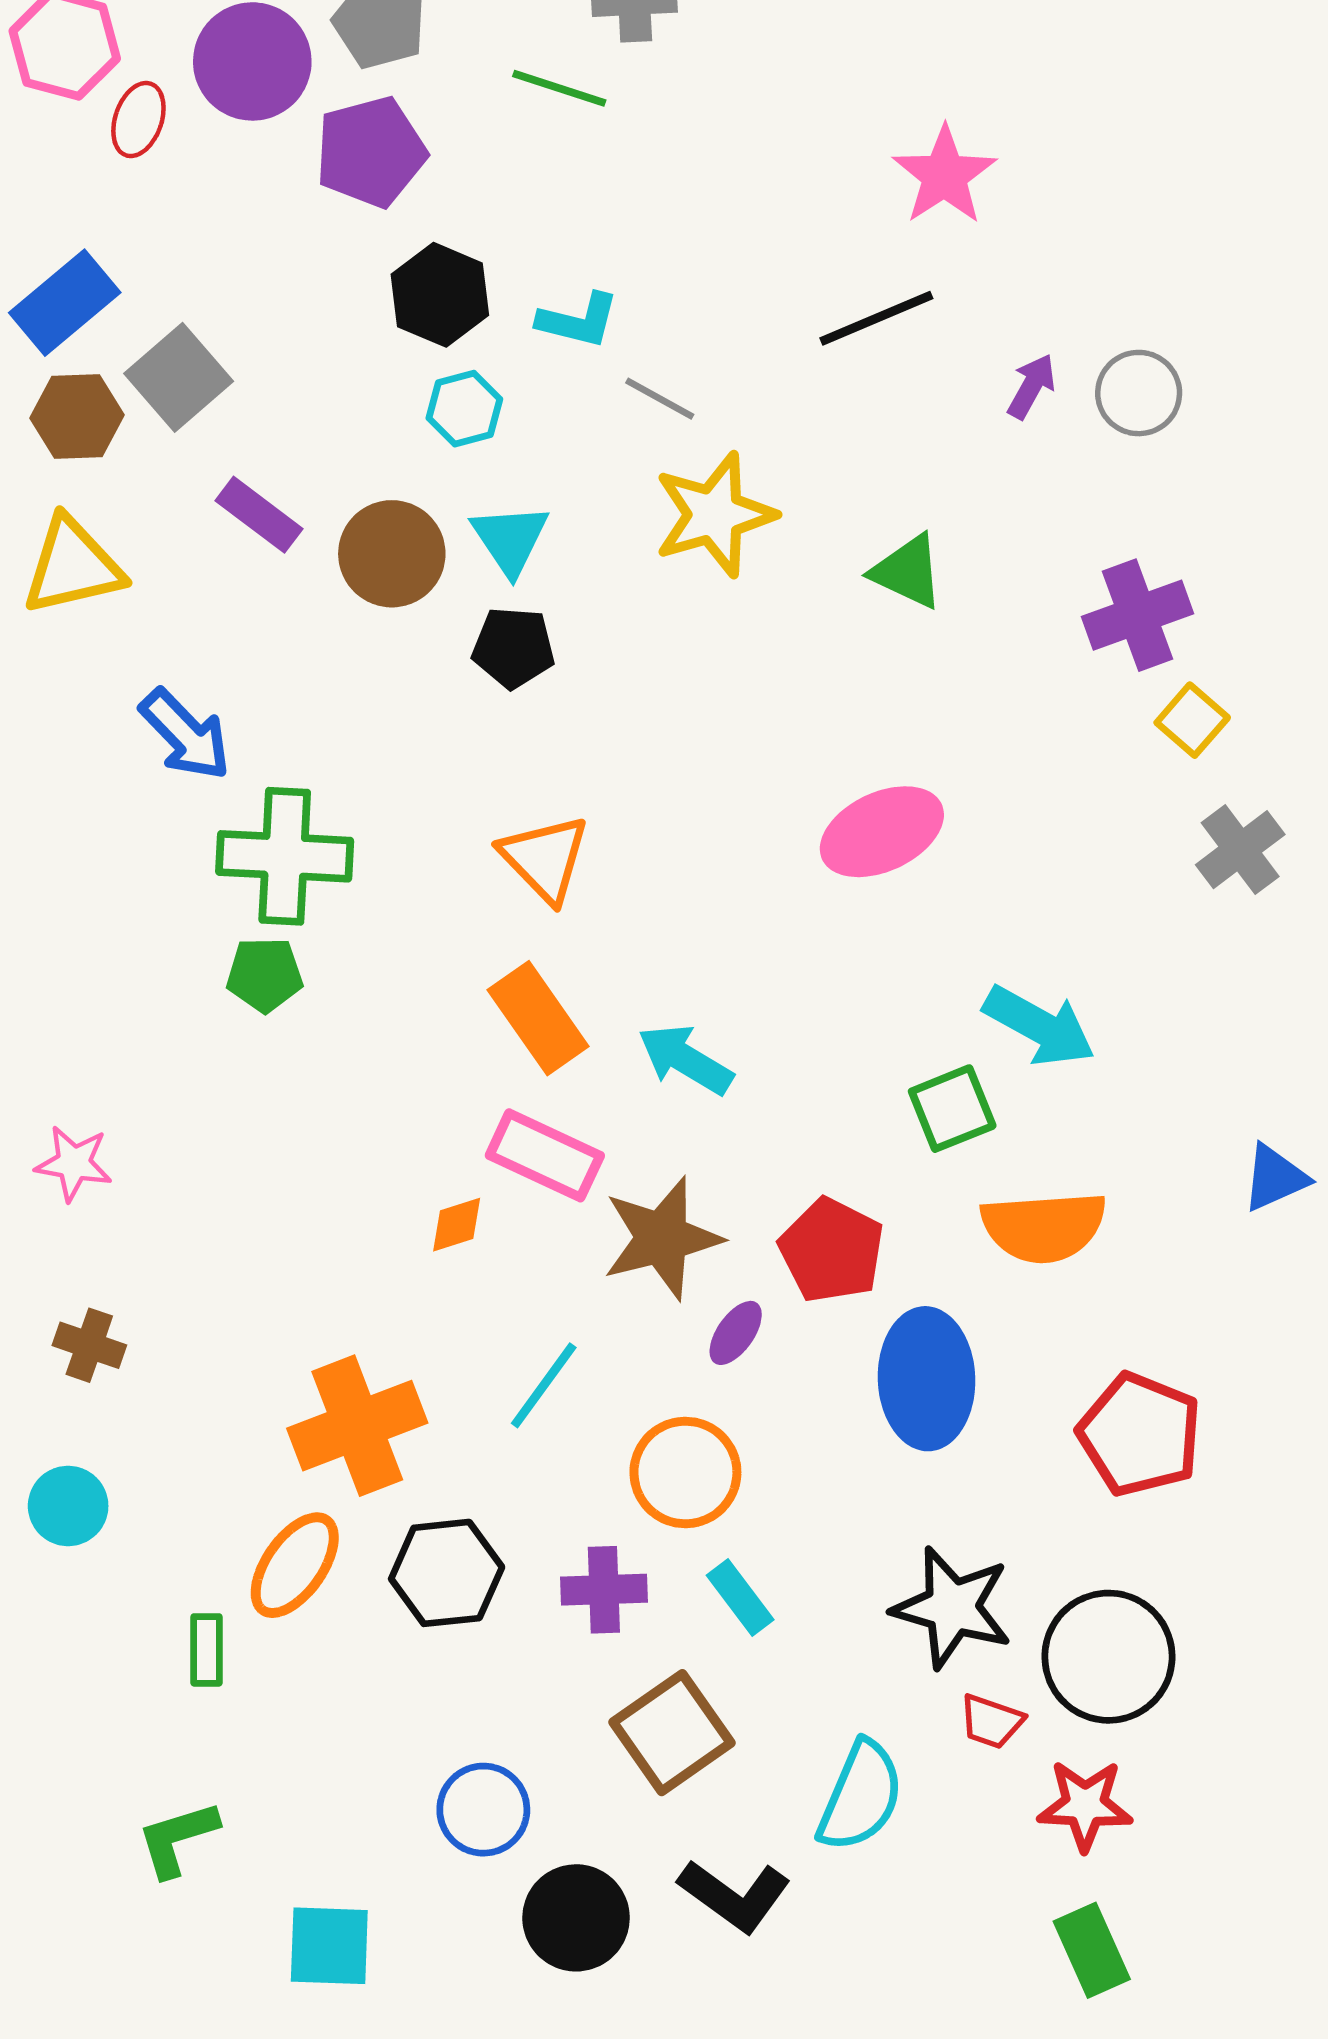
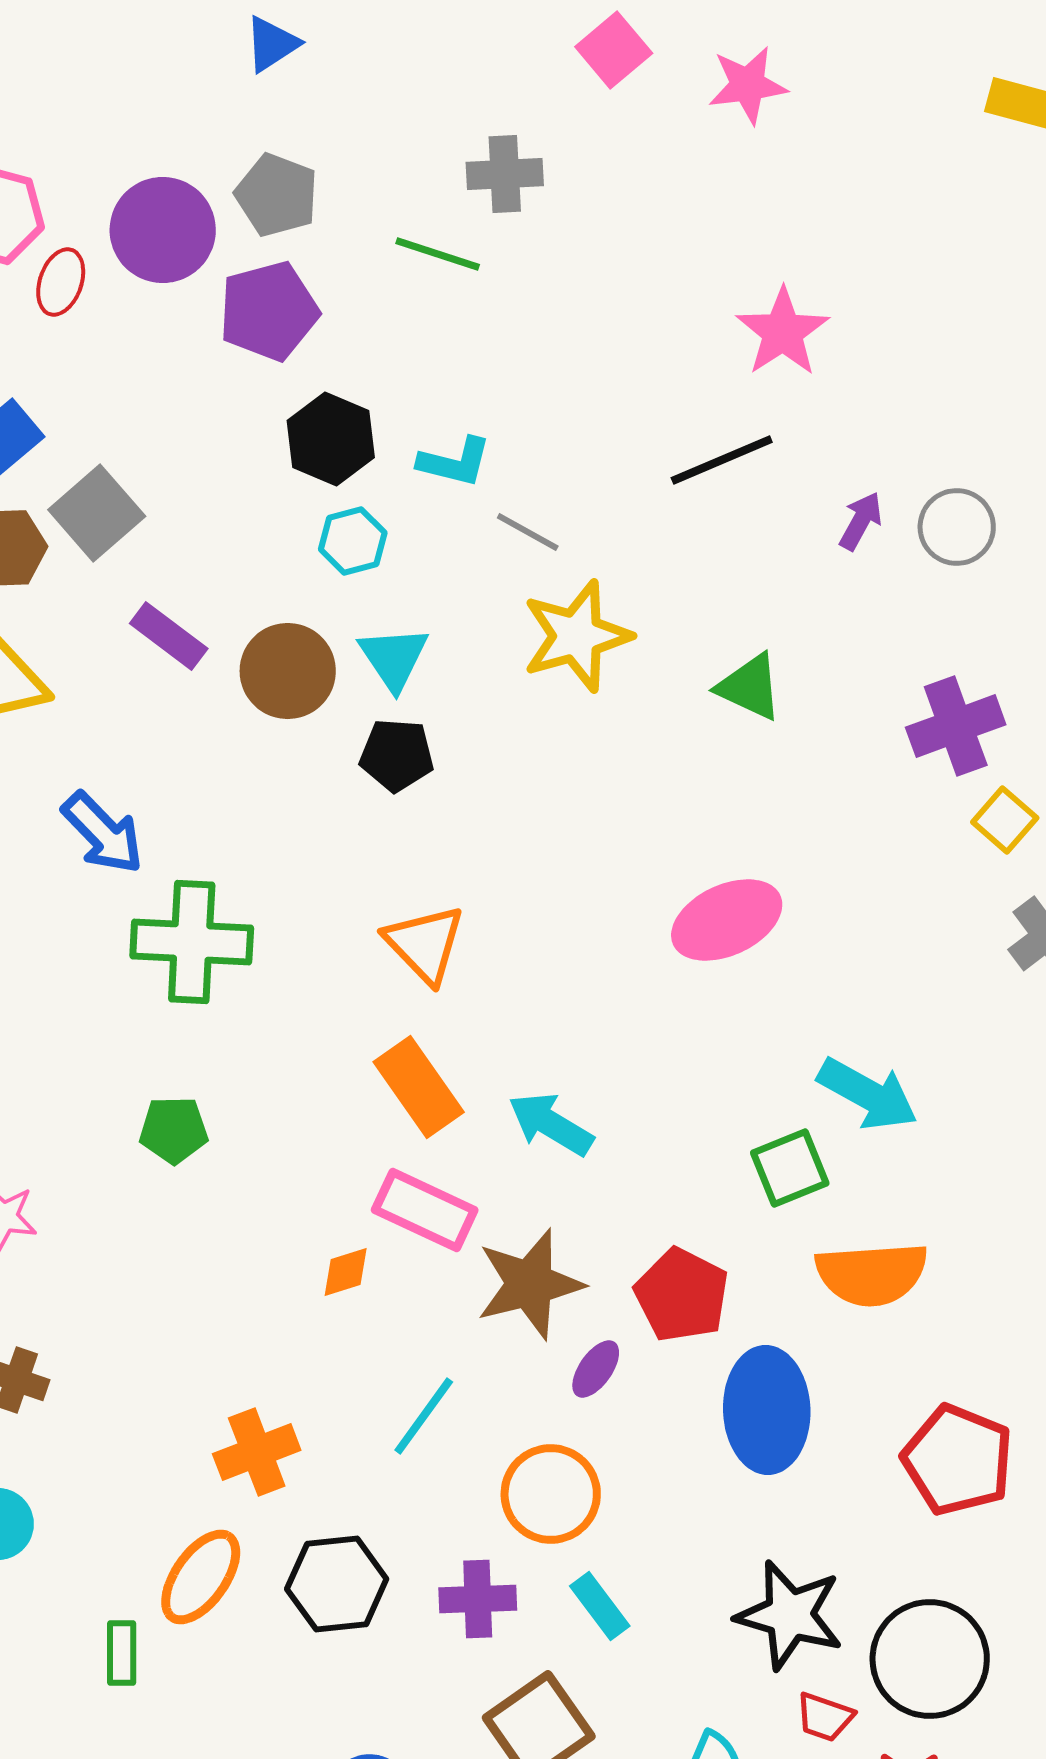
green pentagon: (265, 975) -> (174, 1130), moved
orange cross: (357, 1426) -> (257, 1452), size x0.7

